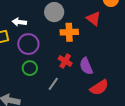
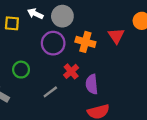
gray circle: (54, 12) -> (62, 16), moved
purple circle: (28, 44) -> (53, 43), moved
green circle: (30, 68) -> (21, 70), moved

